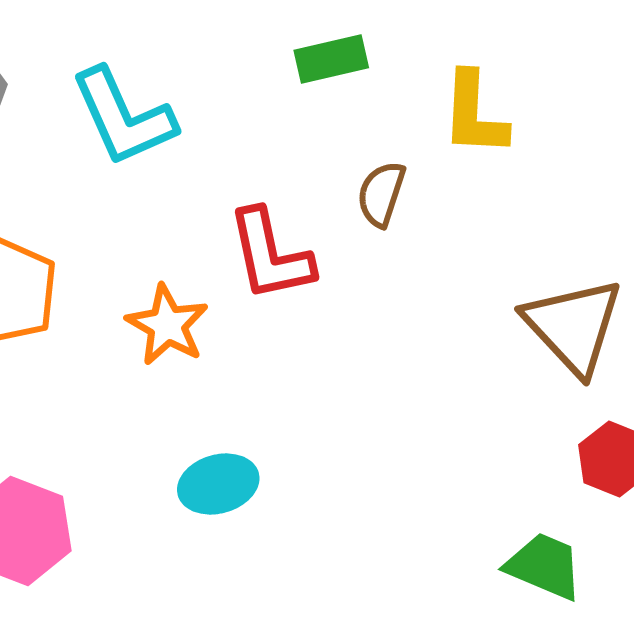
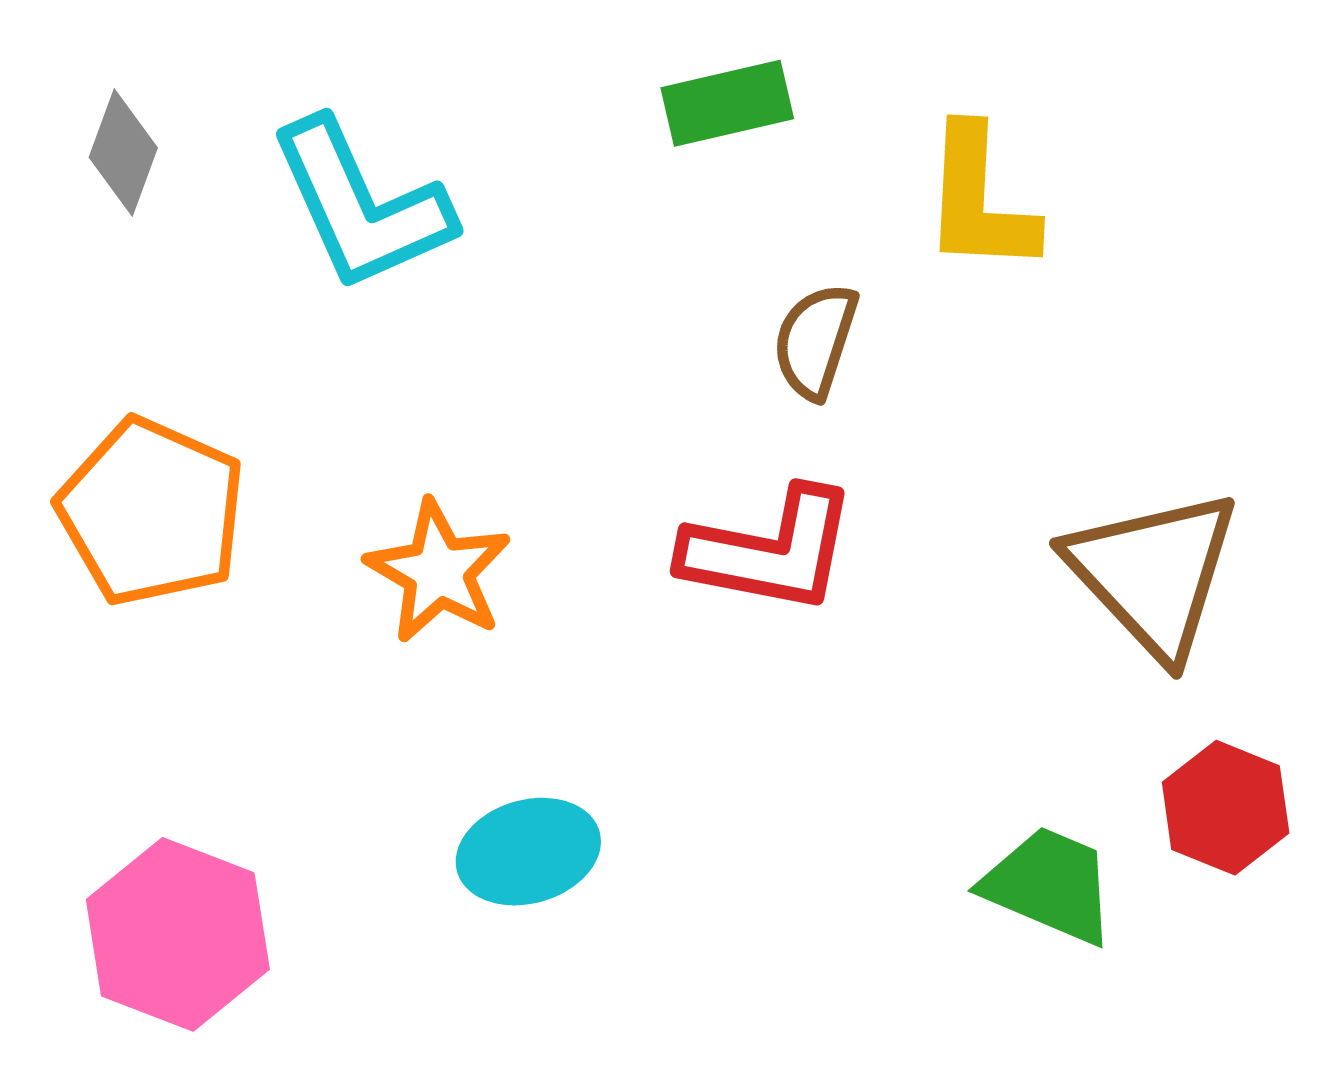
red L-shape: (270, 255) -> (770, 550), moved, turned -67
green trapezoid: (544, 566) -> (1050, 885), moved

